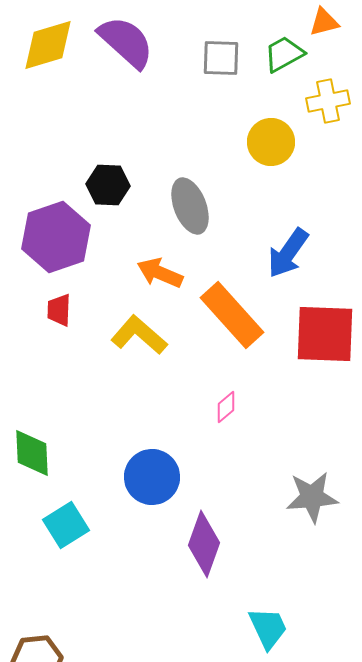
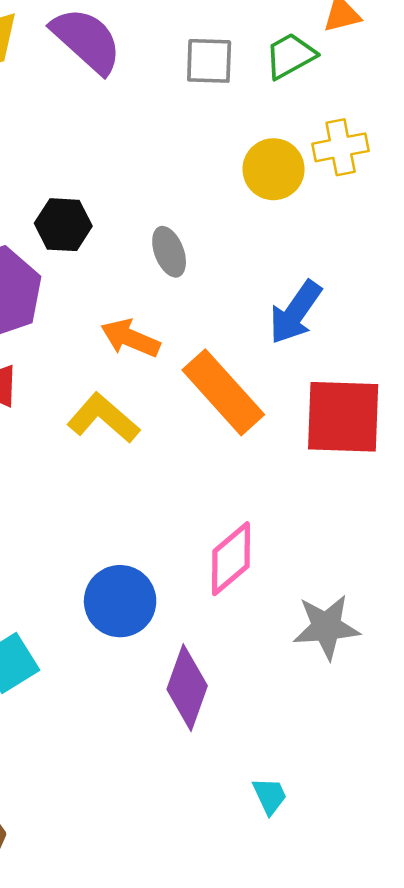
yellow cross: (328, 101) -> (341, 147), moved
gray ellipse: (190, 206) -> (169, 252), size x0.7
pink diamond: (226, 407) -> (231, 559), moved, size x1.8
cyan trapezoid: (268, 628) -> (270, 796), size x0.7

